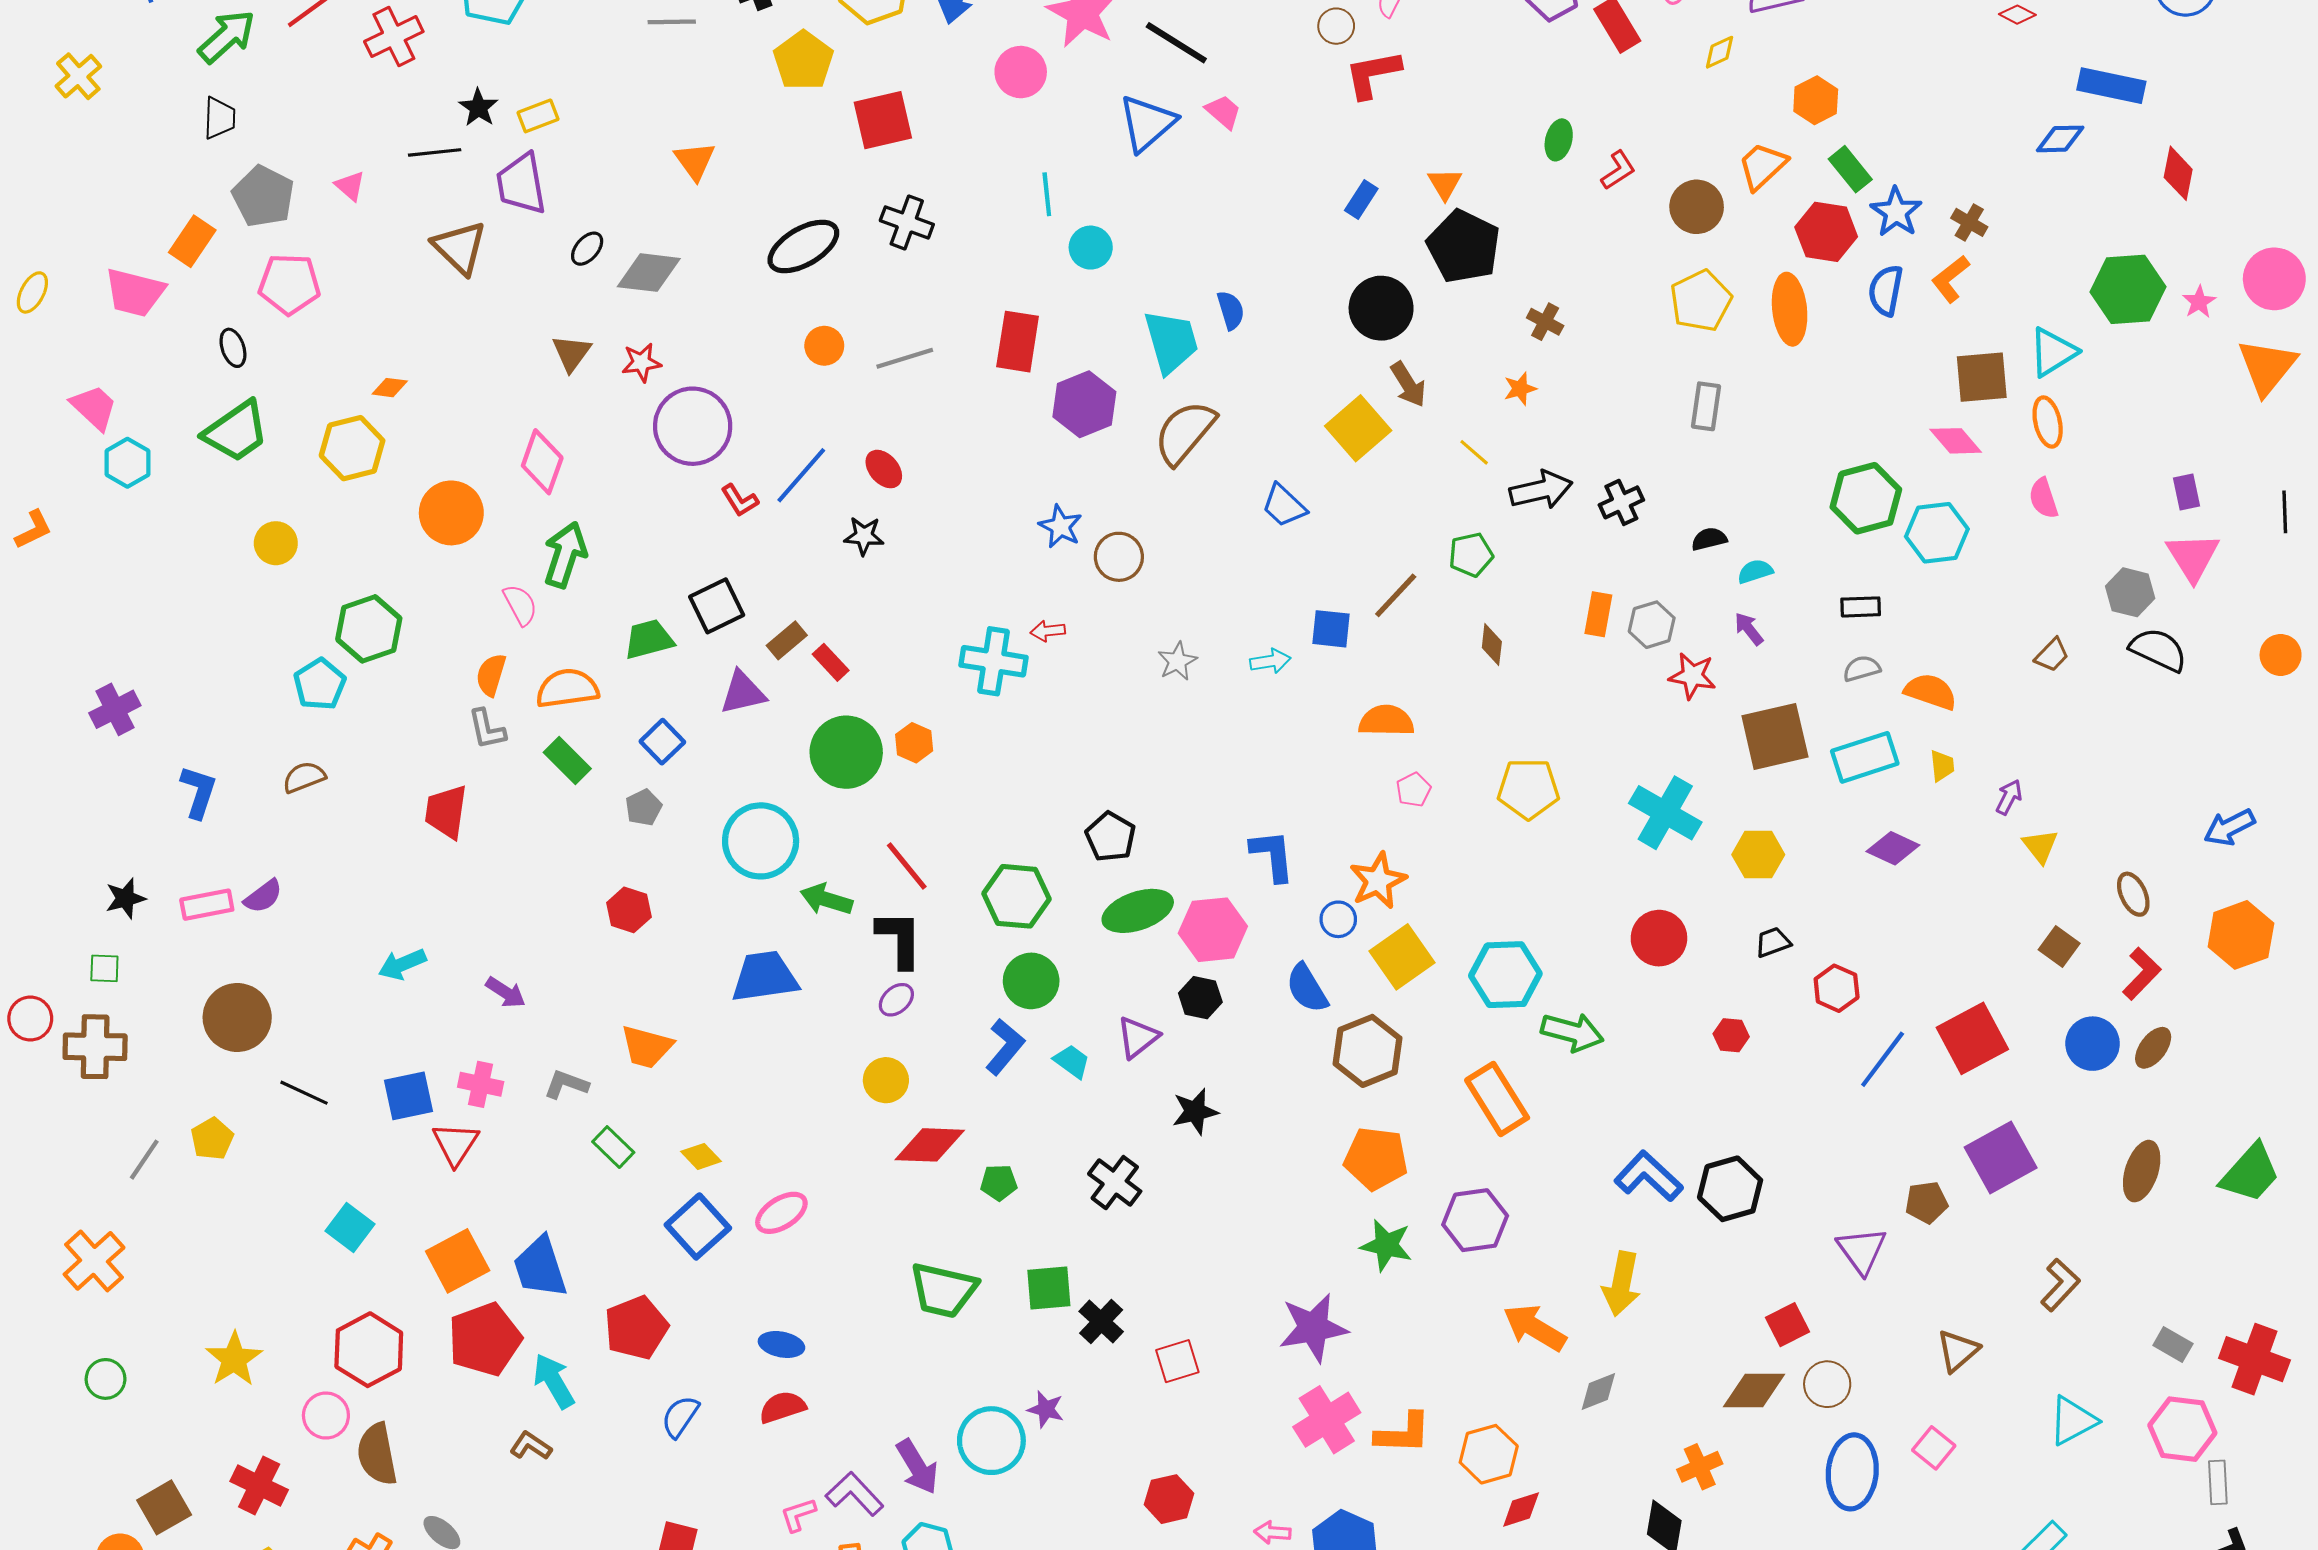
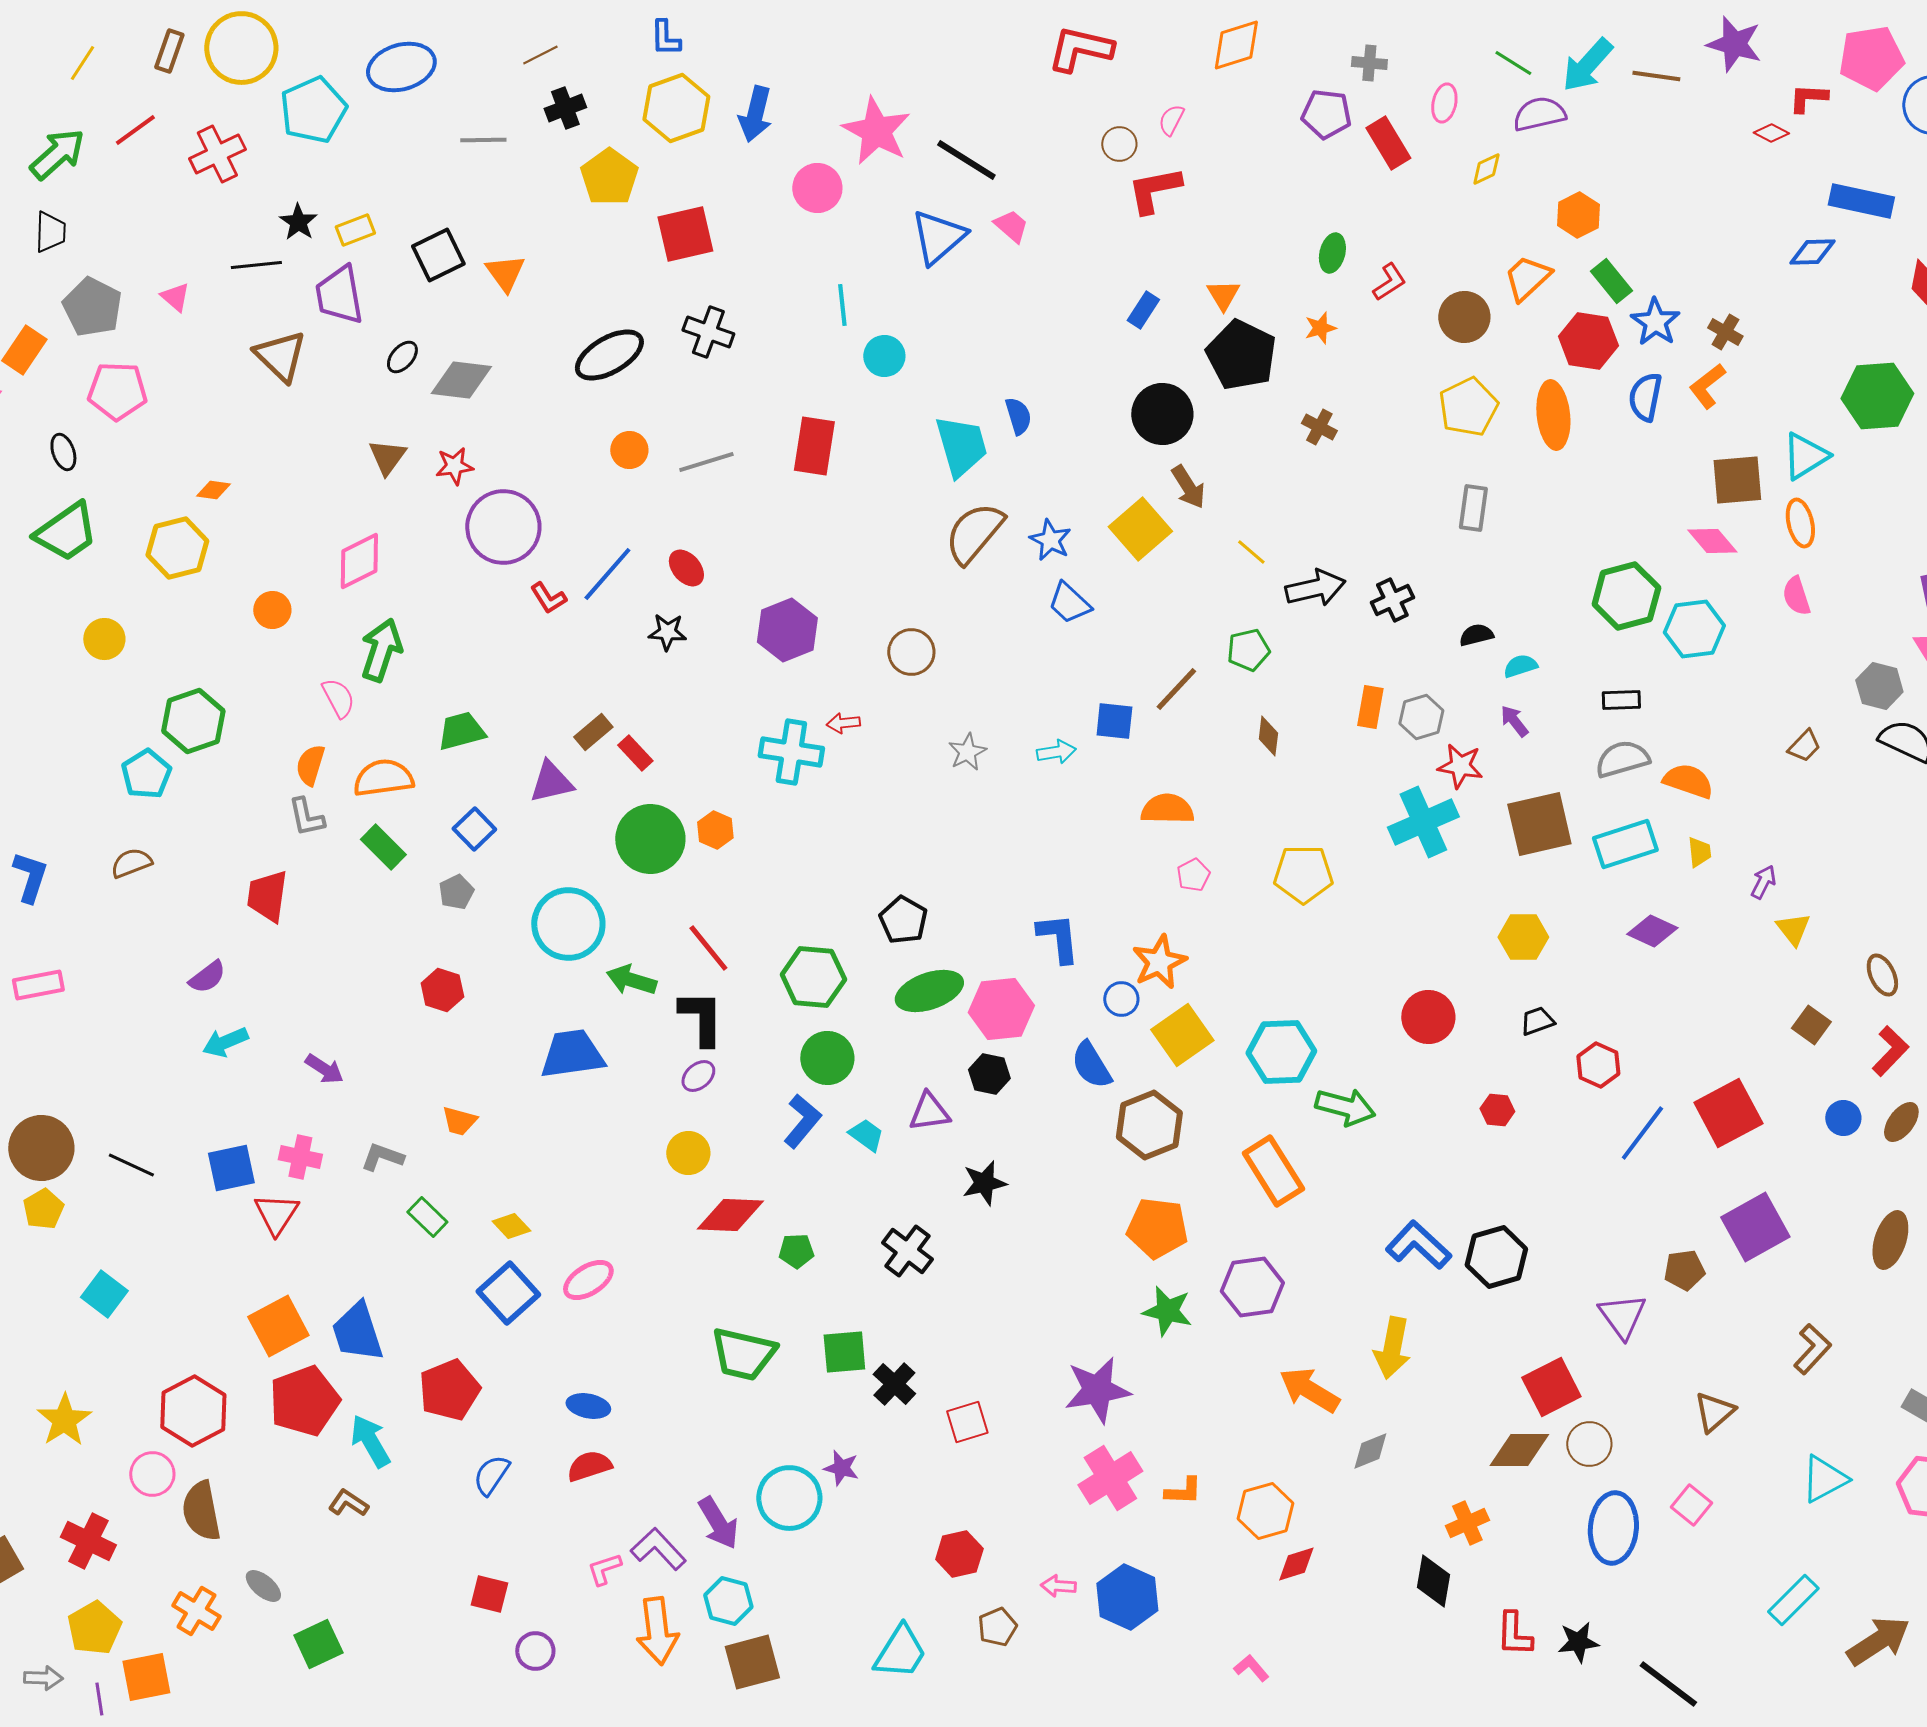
orange star: (1520, 389) -> (1320, 328), moved
purple hexagon: (1084, 404) -> (787, 630), moved
pink diamond: (542, 462) -> (359, 561), turned 44
orange circle: (451, 513) -> (272, 610), size x0.6
blue star: (1060, 526) -> (1050, 540), moved
black square: (717, 606) -> (438, 255), moved
gray semicircle: (1862, 669) -> (1622, 759), size x1.5
cyan cross: (1665, 813) -> (1423, 822), moved, turned 36
purple semicircle: (263, 896) -> (207, 977), moved
brown circle: (237, 1017) -> (41, 1148), moved
purple triangle: (1138, 1037) -> (929, 1112), turned 30
blue circle: (2093, 1044) -> (1843, 1118), size x0.7
orange trapezoid: (647, 1047) -> (459, 1121), size x0.7
cyan square: (350, 1227) -> (104, 1294), moved
red square: (1787, 1325) -> (1551, 1387), size x1.4
orange L-shape: (1403, 1433) -> (1183, 1491), size x0.7

